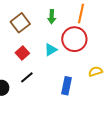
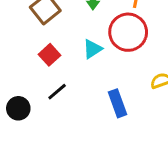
blue rectangle: (67, 86) -> (118, 103), turned -30

